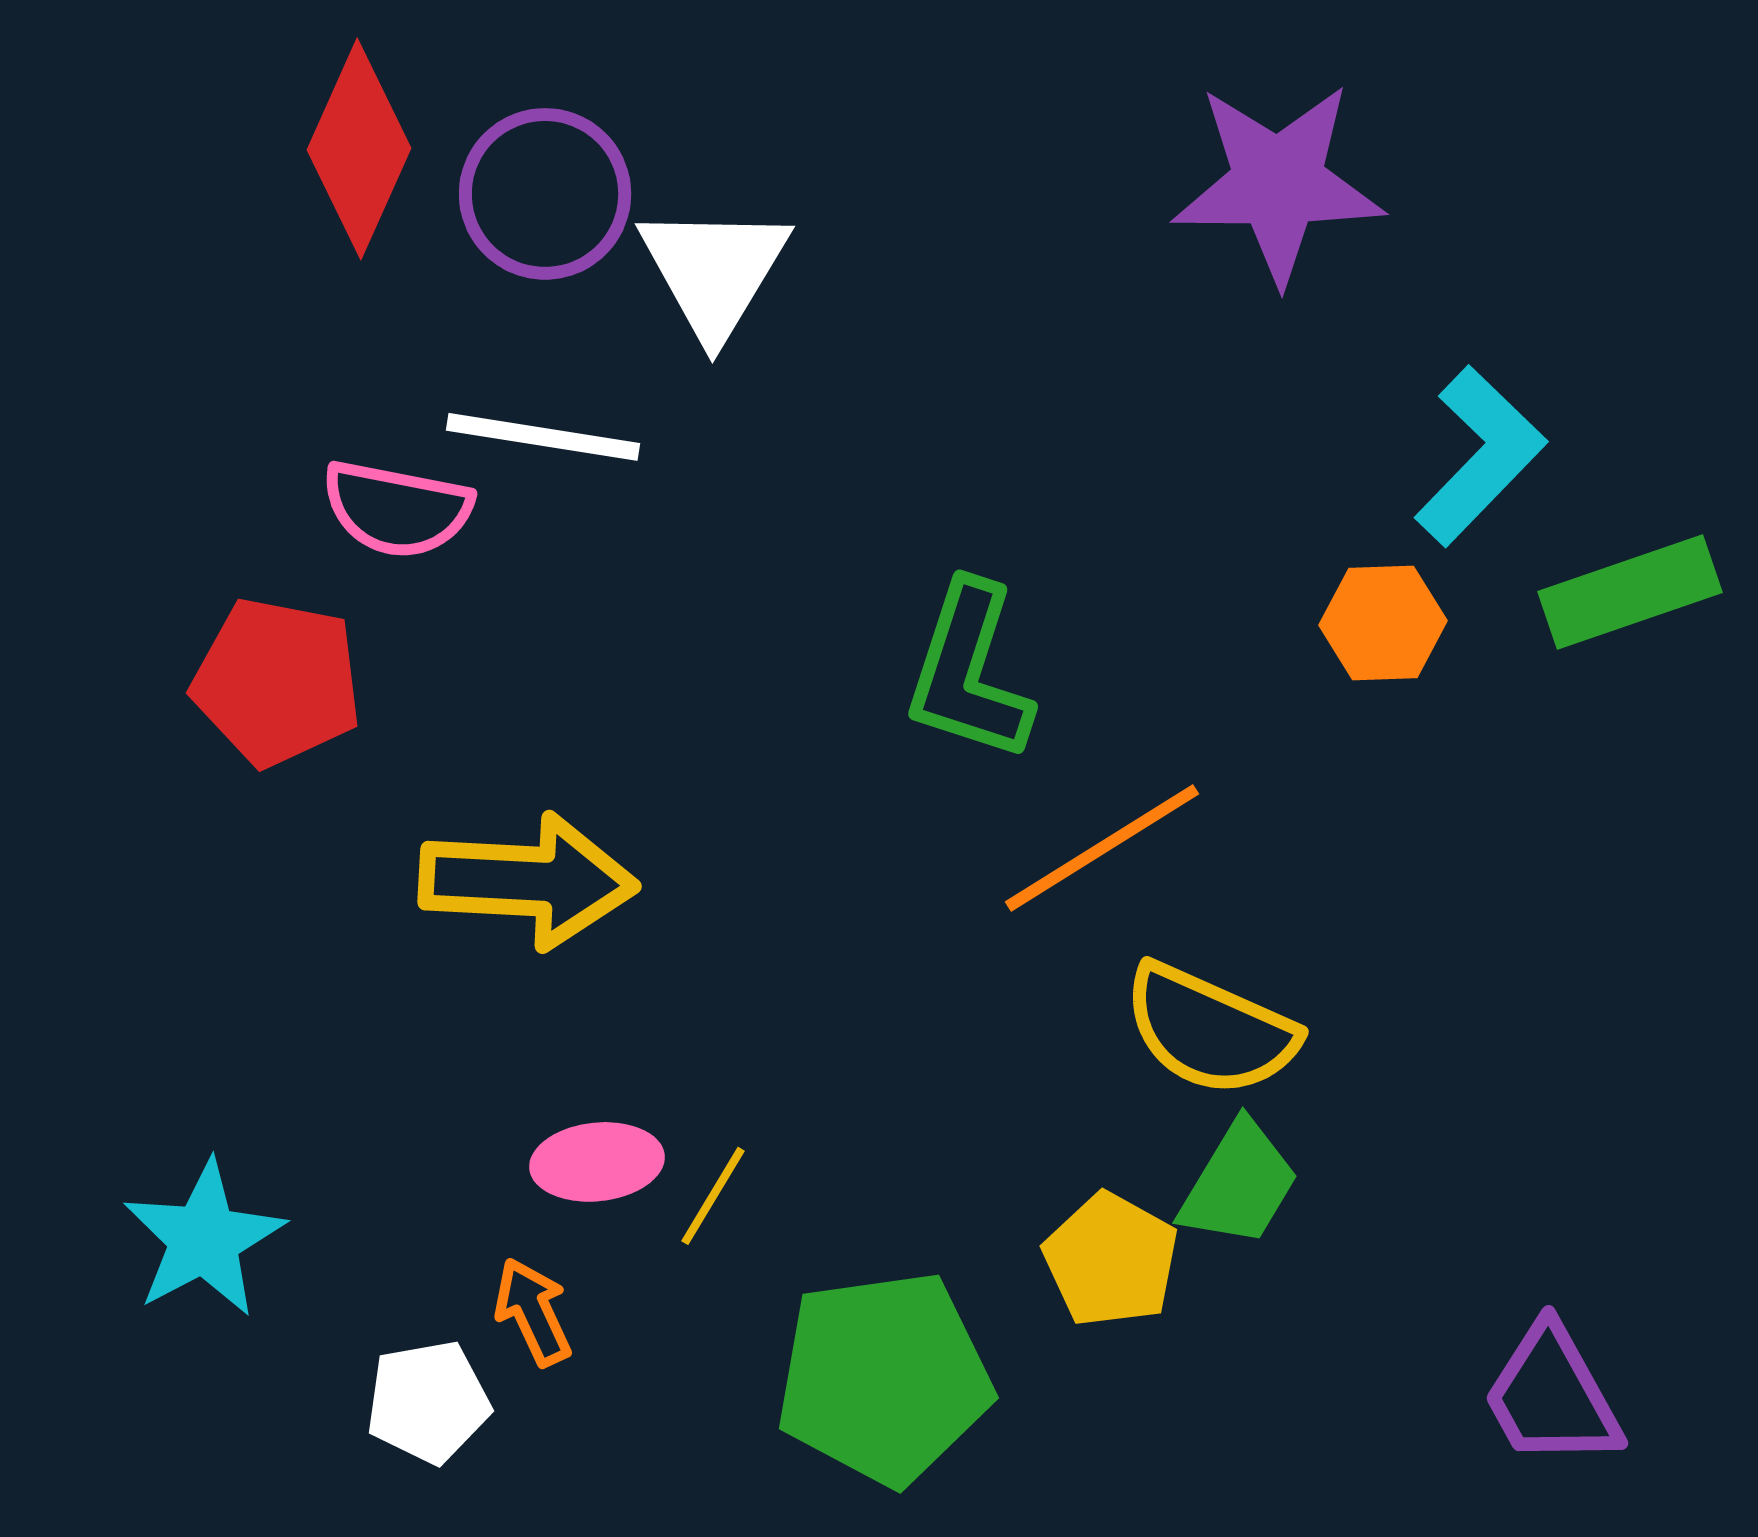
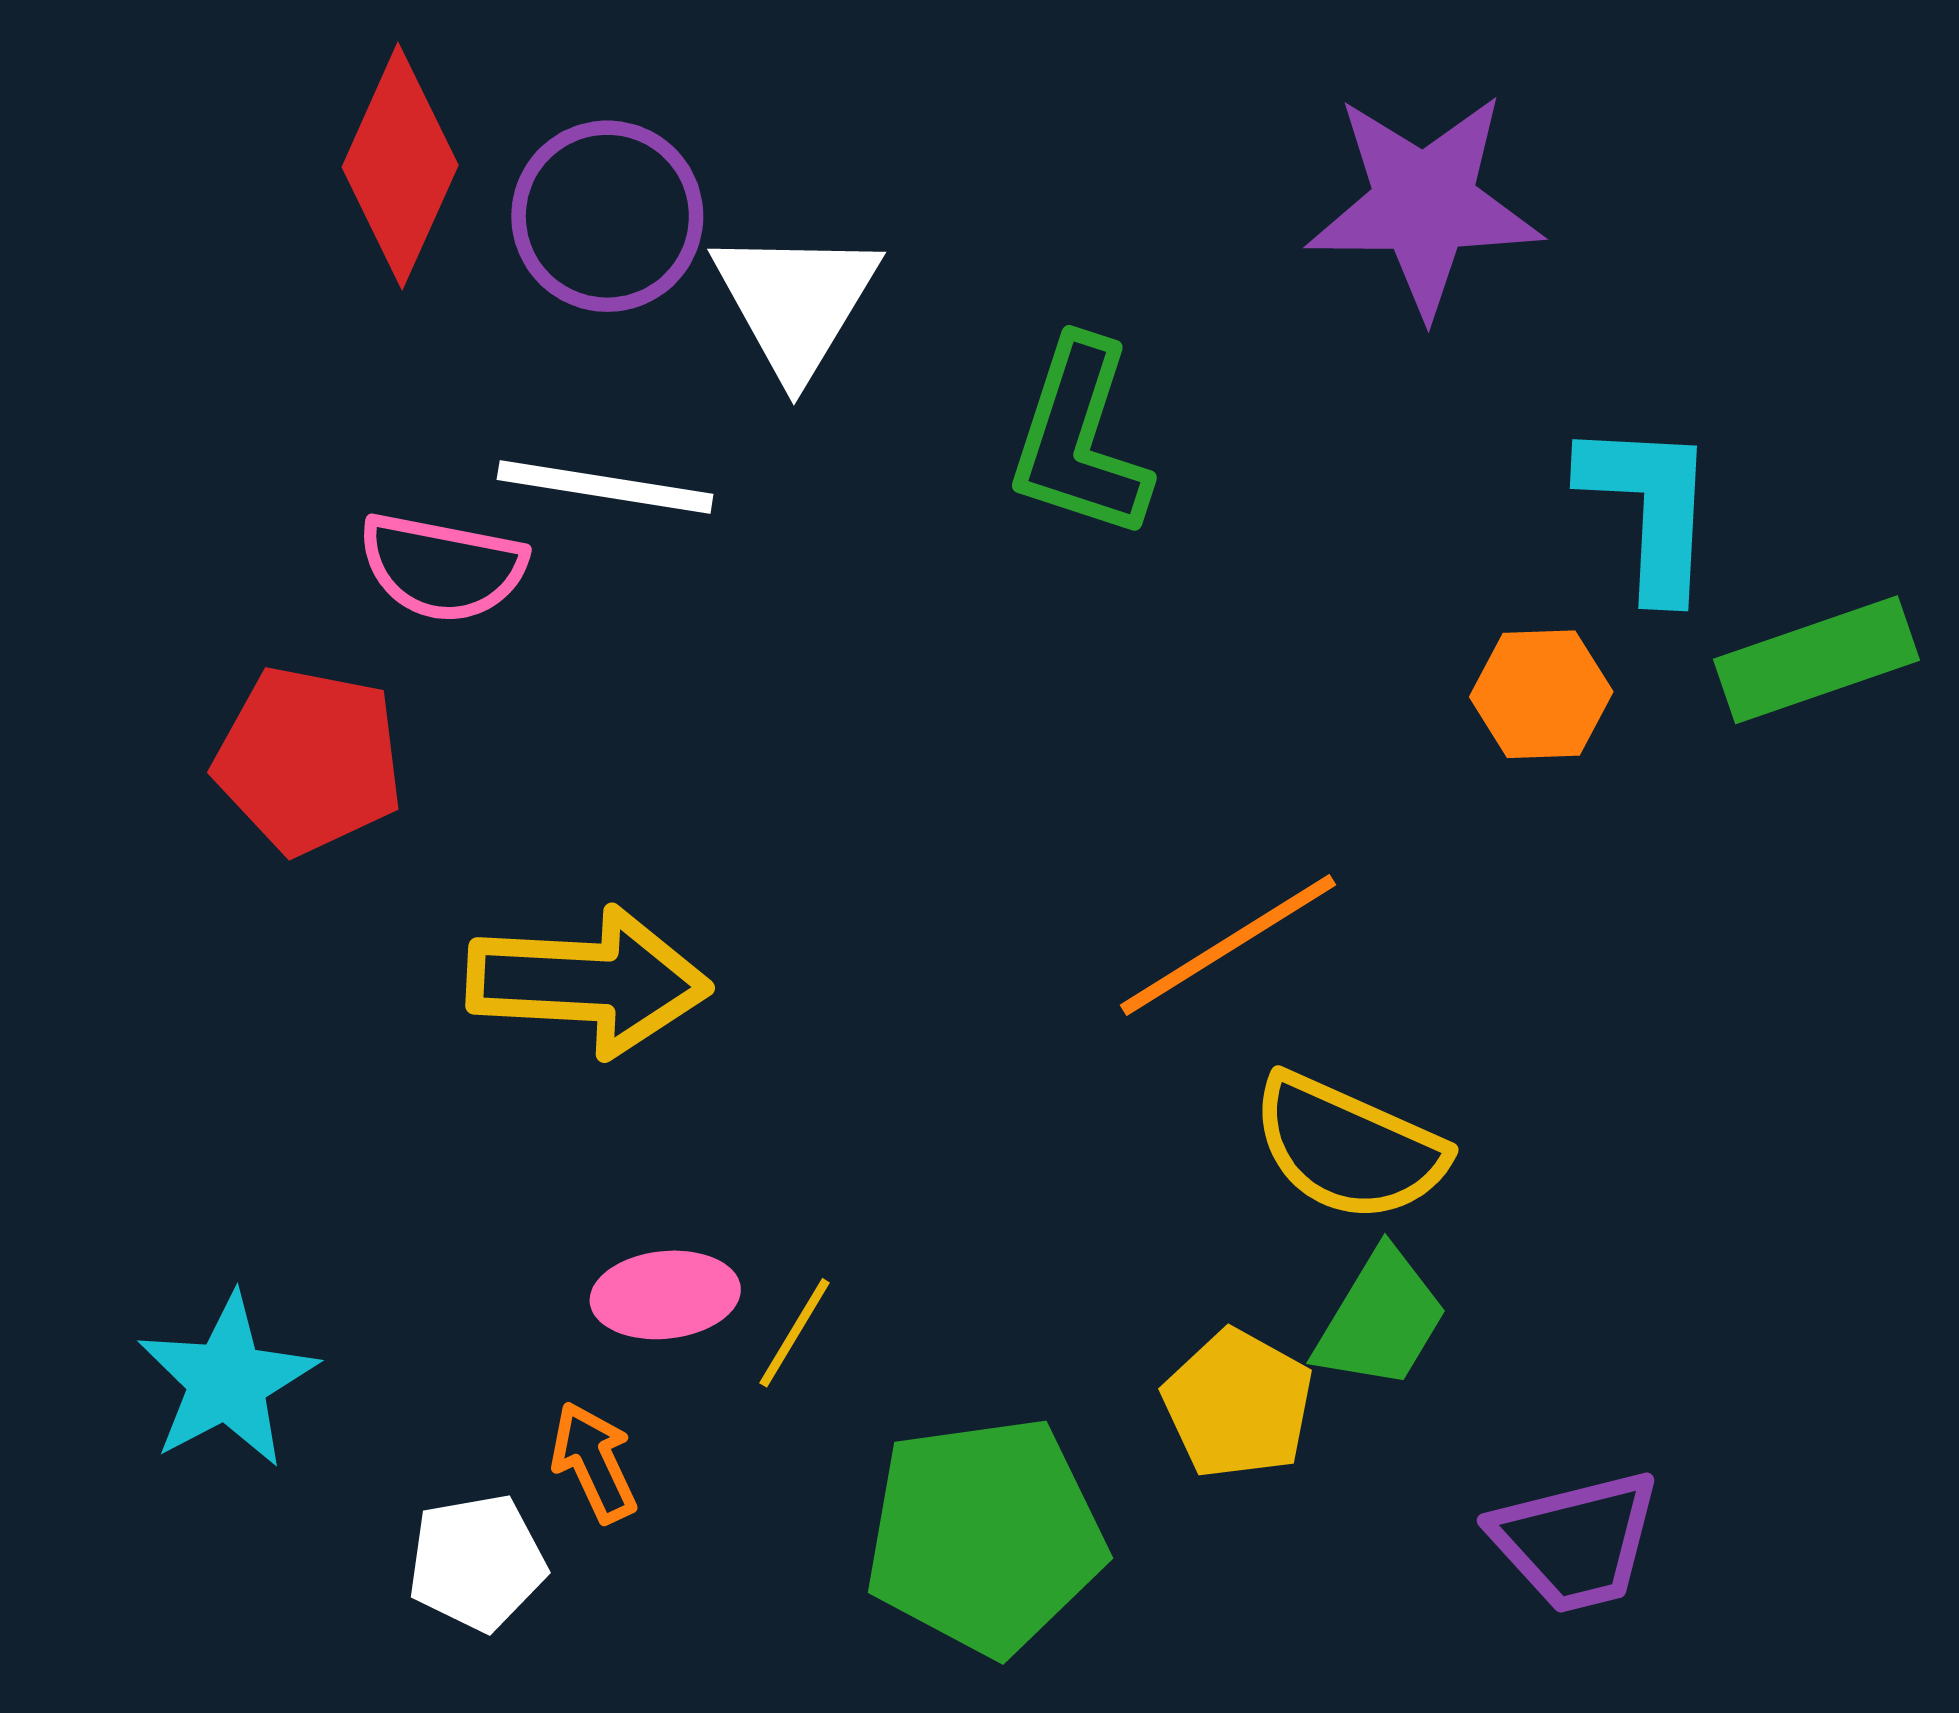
cyan L-shape: (1480, 456) -> (1649, 508), turned -41
green L-shape: (969, 672) -> (1080, 439), moved
purple trapezoid: (1552, 1396) -> (1576, 1541), moved, turned -75

